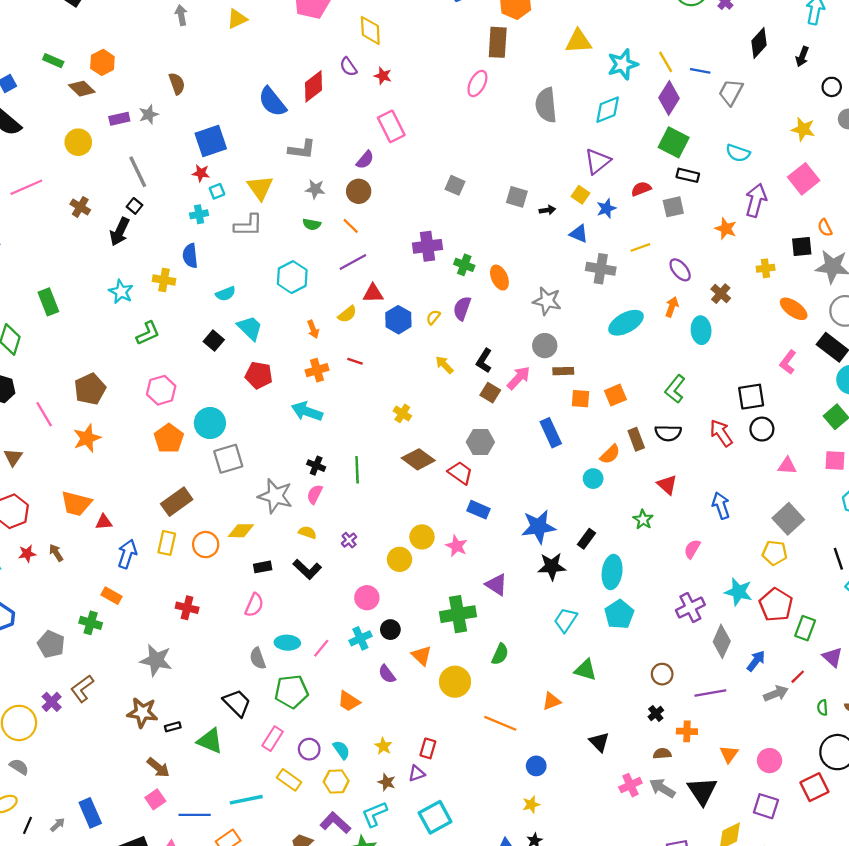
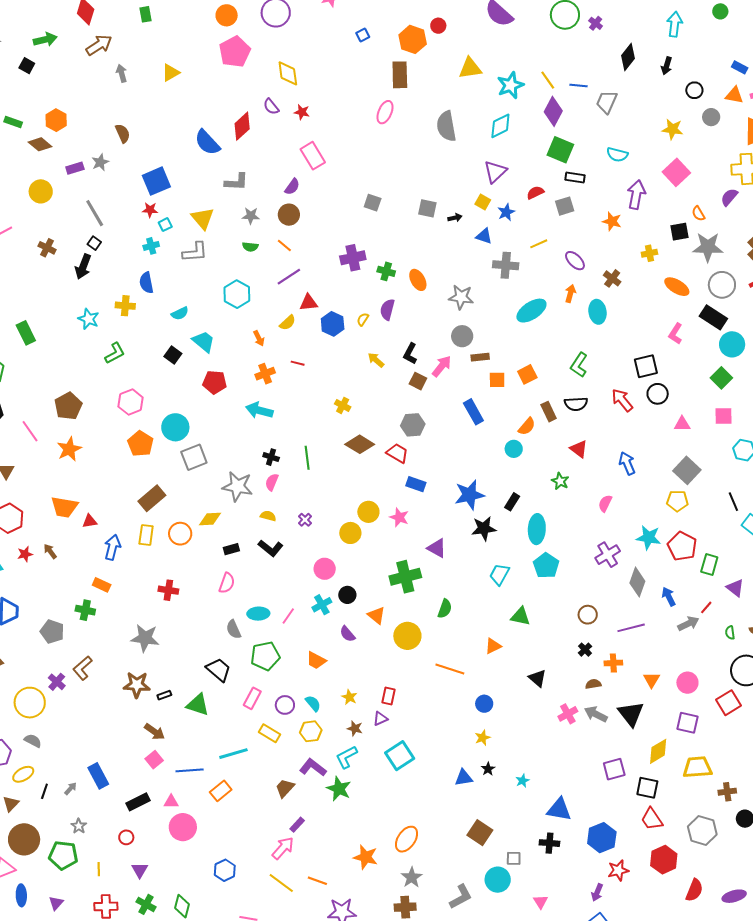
blue arrow: (756, 661) -> (669, 597), turned -60

